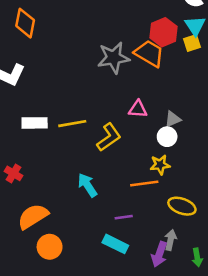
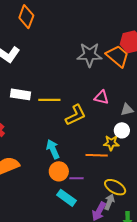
white circle: (167, 137) -> (122, 130), moved
yellow ellipse: (182, 206) -> (115, 187), moved
orange circle: (50, 247) -> (59, 171), moved

